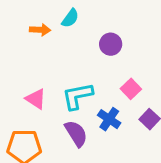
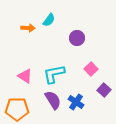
blue cross: (109, 119) -> (76, 102), moved

